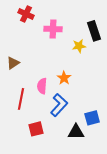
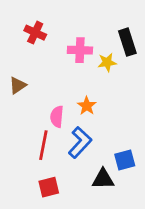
red cross: (26, 14) -> (35, 33), moved
pink cross: (53, 29) -> (80, 50), moved
red line: (21, 99) -> (43, 145), moved
red square: (36, 129) -> (49, 187), moved

